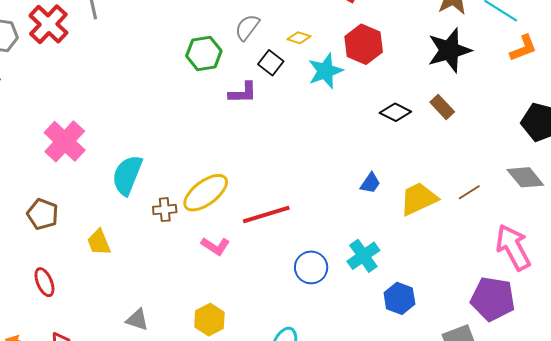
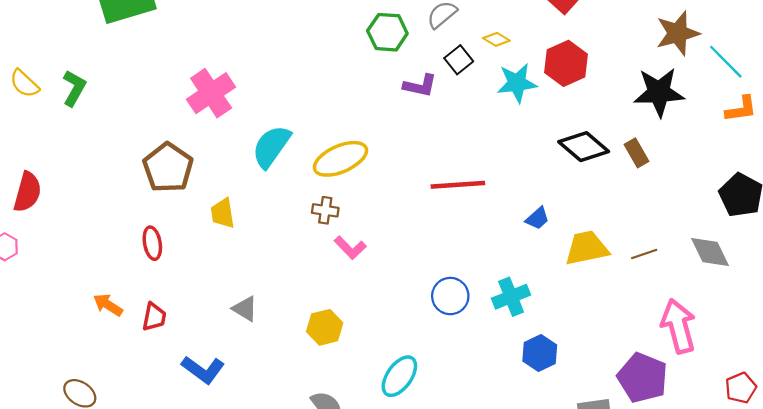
black diamond: (395, 112) -> (584, 147), size x1.4
yellow ellipse: (206, 193) -> (340, 159), moved
brown cross: (165, 210) -> (325, 210), moved
brown pentagon: (43, 214) -> (168, 168), size x1.4
red line: (266, 214) -> (458, 185), moved

